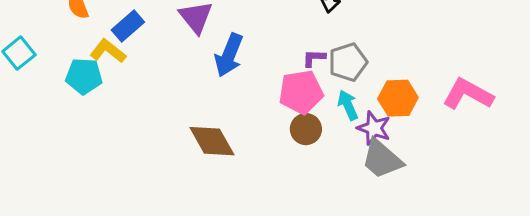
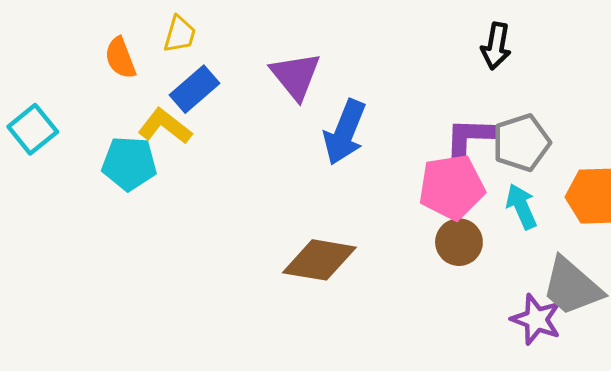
purple L-shape: (314, 58) -> (471, 137), size x1.5
purple star: (374, 128) -> (536, 319), moved
brown diamond: (212, 141) -> (319, 260), turned -51

